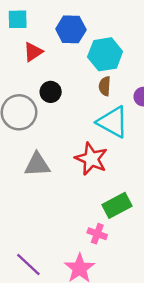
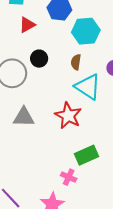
brown semicircle: (105, 86) -> (76, 62), moved

